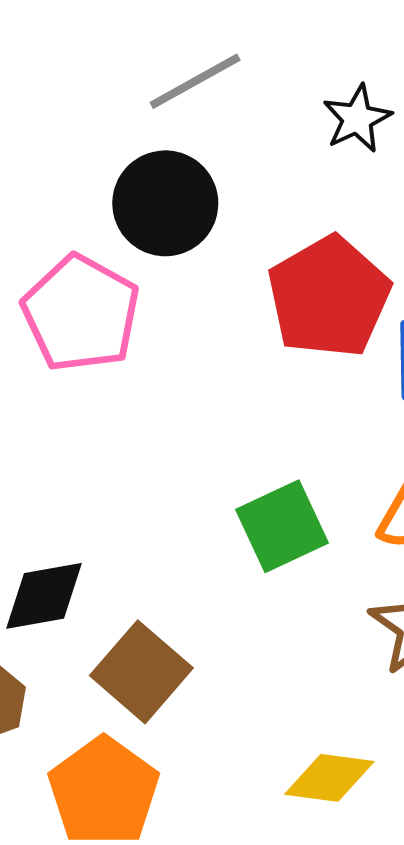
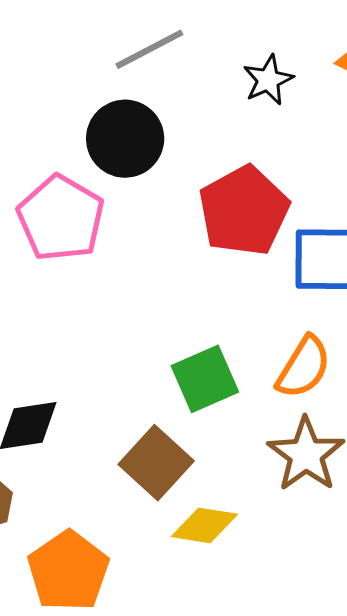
brown square: (141, 672) -> (156, 463), moved
yellow diamond: (329, 778) -> (204, 525), moved

